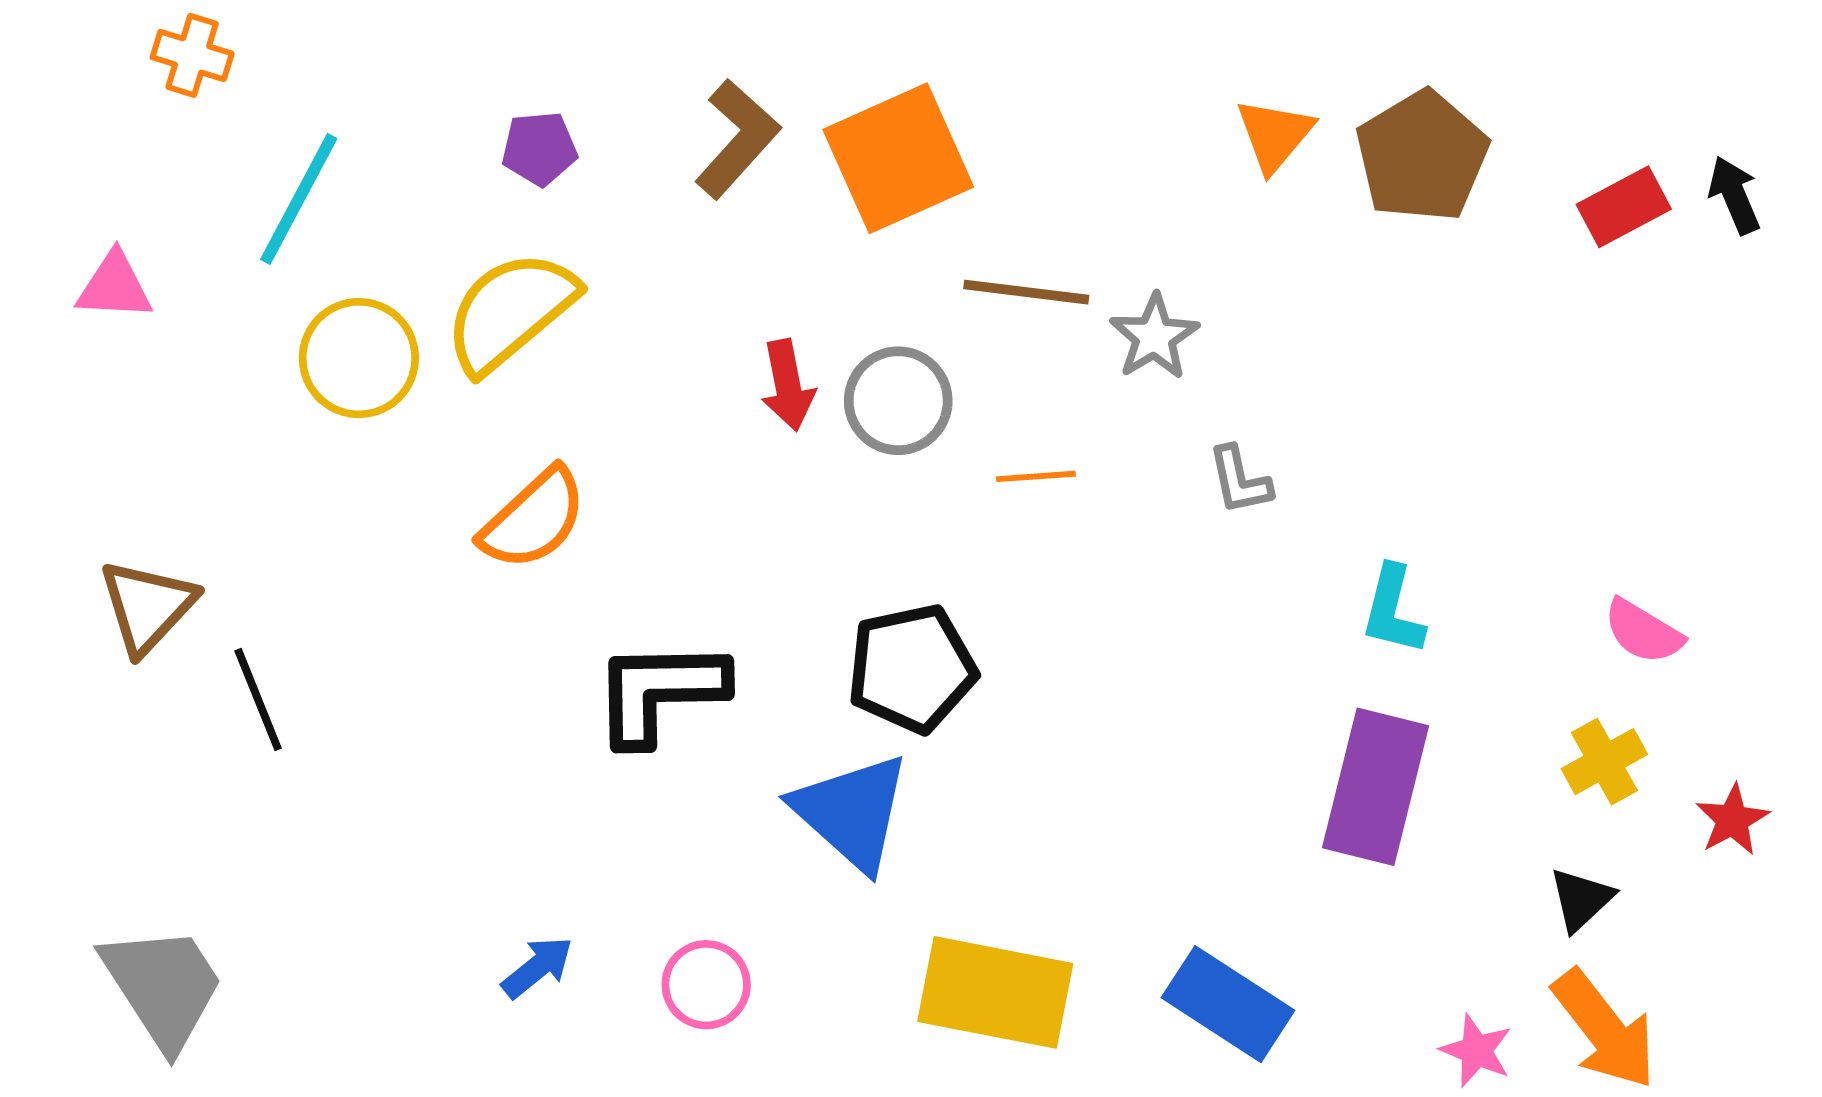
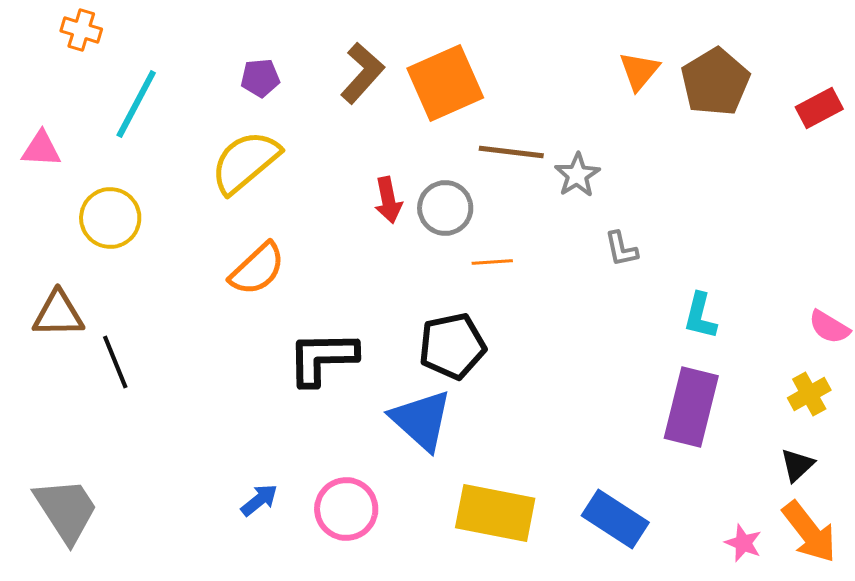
yellow circle: (359, 358) -> (110, 218), moved
orange line: (1036, 476) -> (492, 262), moved
brown triangle: (147, 606) -> (58, 314), turned 46
pink circle: (706, 985) -> (346, 509), size x1.4

